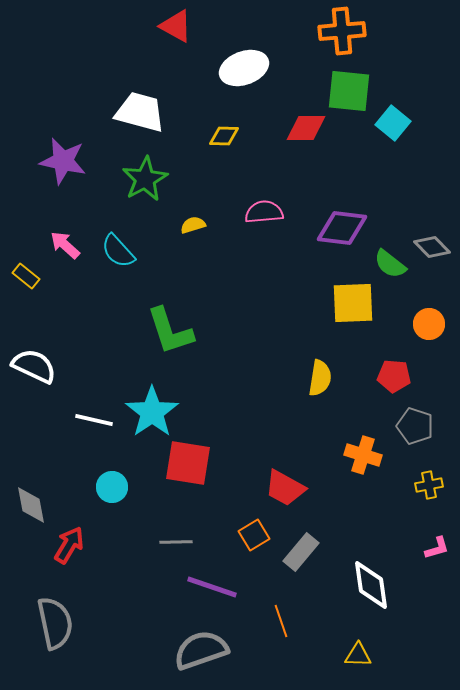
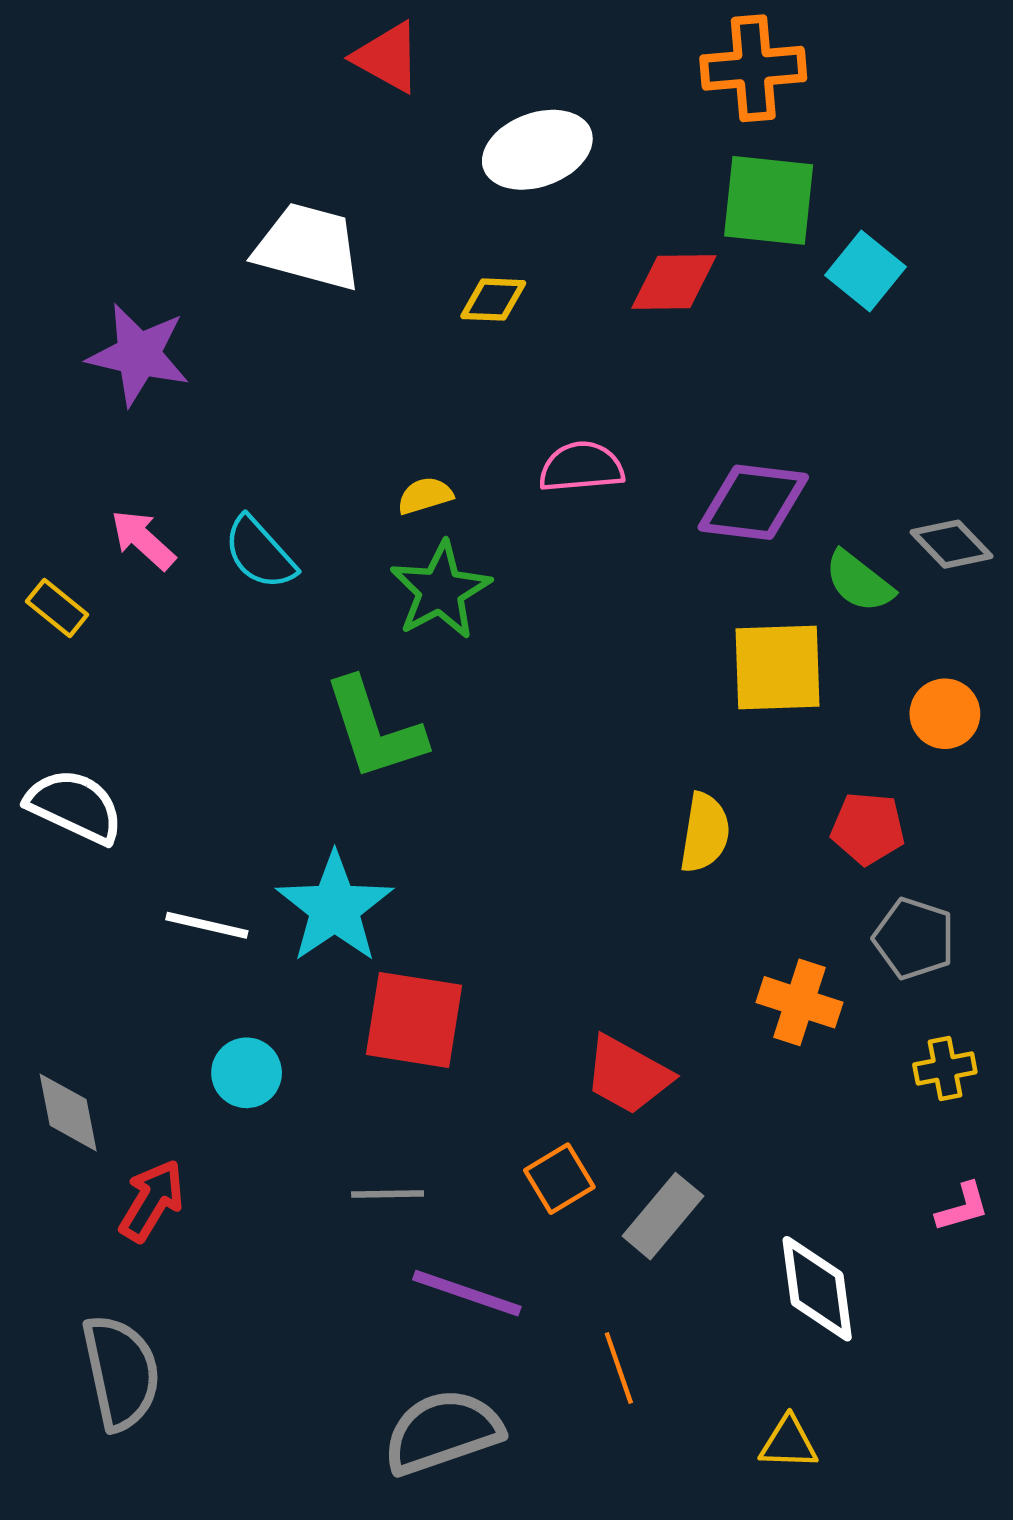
green star: (145, 179) -> (440, 590), moved

